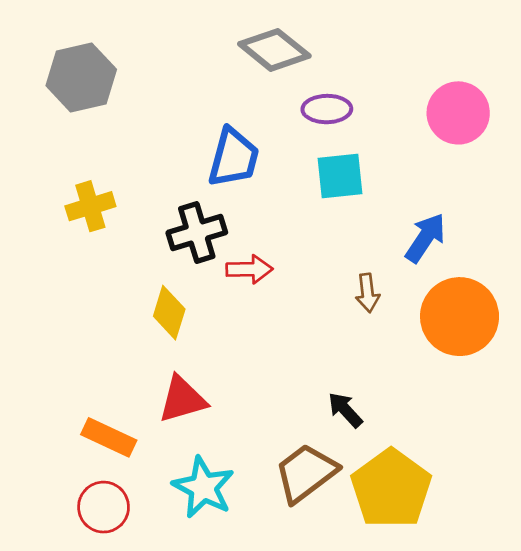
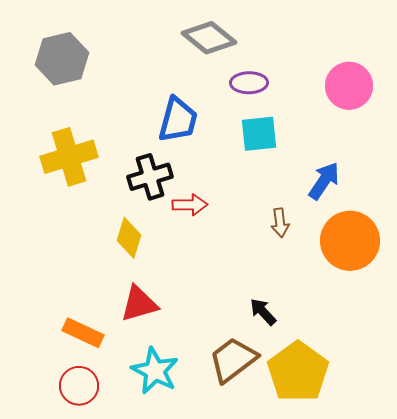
yellow cross: (90, 206) -> (69, 157), size x1.5

